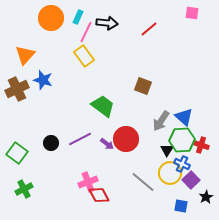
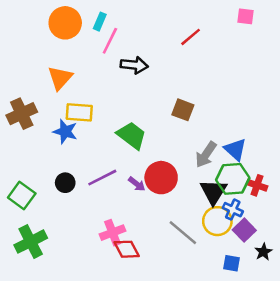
black arrow: (107, 23) -> (134, 65), moved
orange triangle: (25, 55) -> (60, 78), moved
yellow rectangle: (84, 56) -> (79, 112), moved, turned -50
blue star: (43, 80) -> (65, 132), moved
black triangle: (167, 150) -> (214, 192), size x1.6
green cross: (24, 189) -> (31, 242), size x1.4

